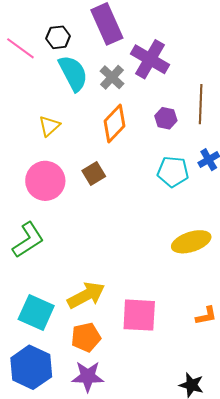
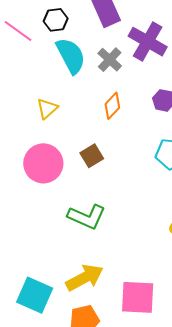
orange diamond: (114, 123) -> (112, 106), size x0.7
green L-shape: (28, 240) -> (87, 217), moved, turned 57

